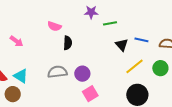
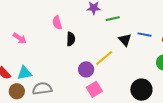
pink semicircle: (54, 26) -> (57, 23), turned 56
yellow line: (134, 66) -> (104, 58), moved
gray semicircle: (57, 72) -> (42, 89), moved
cyan triangle: (21, 76) -> (24, 73), turned -42

